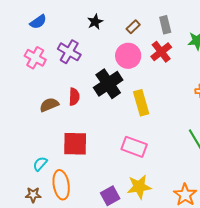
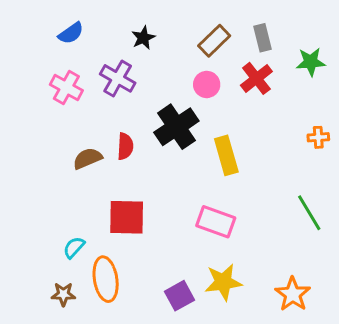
black star: (95, 22) -> (143, 38), moved
brown rectangle: (133, 27) -> (214, 41), size x1.5
pink circle: (128, 56) -> (207, 84), size x0.7

